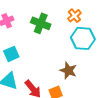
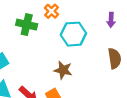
orange cross: (74, 16) -> (51, 11), moved

